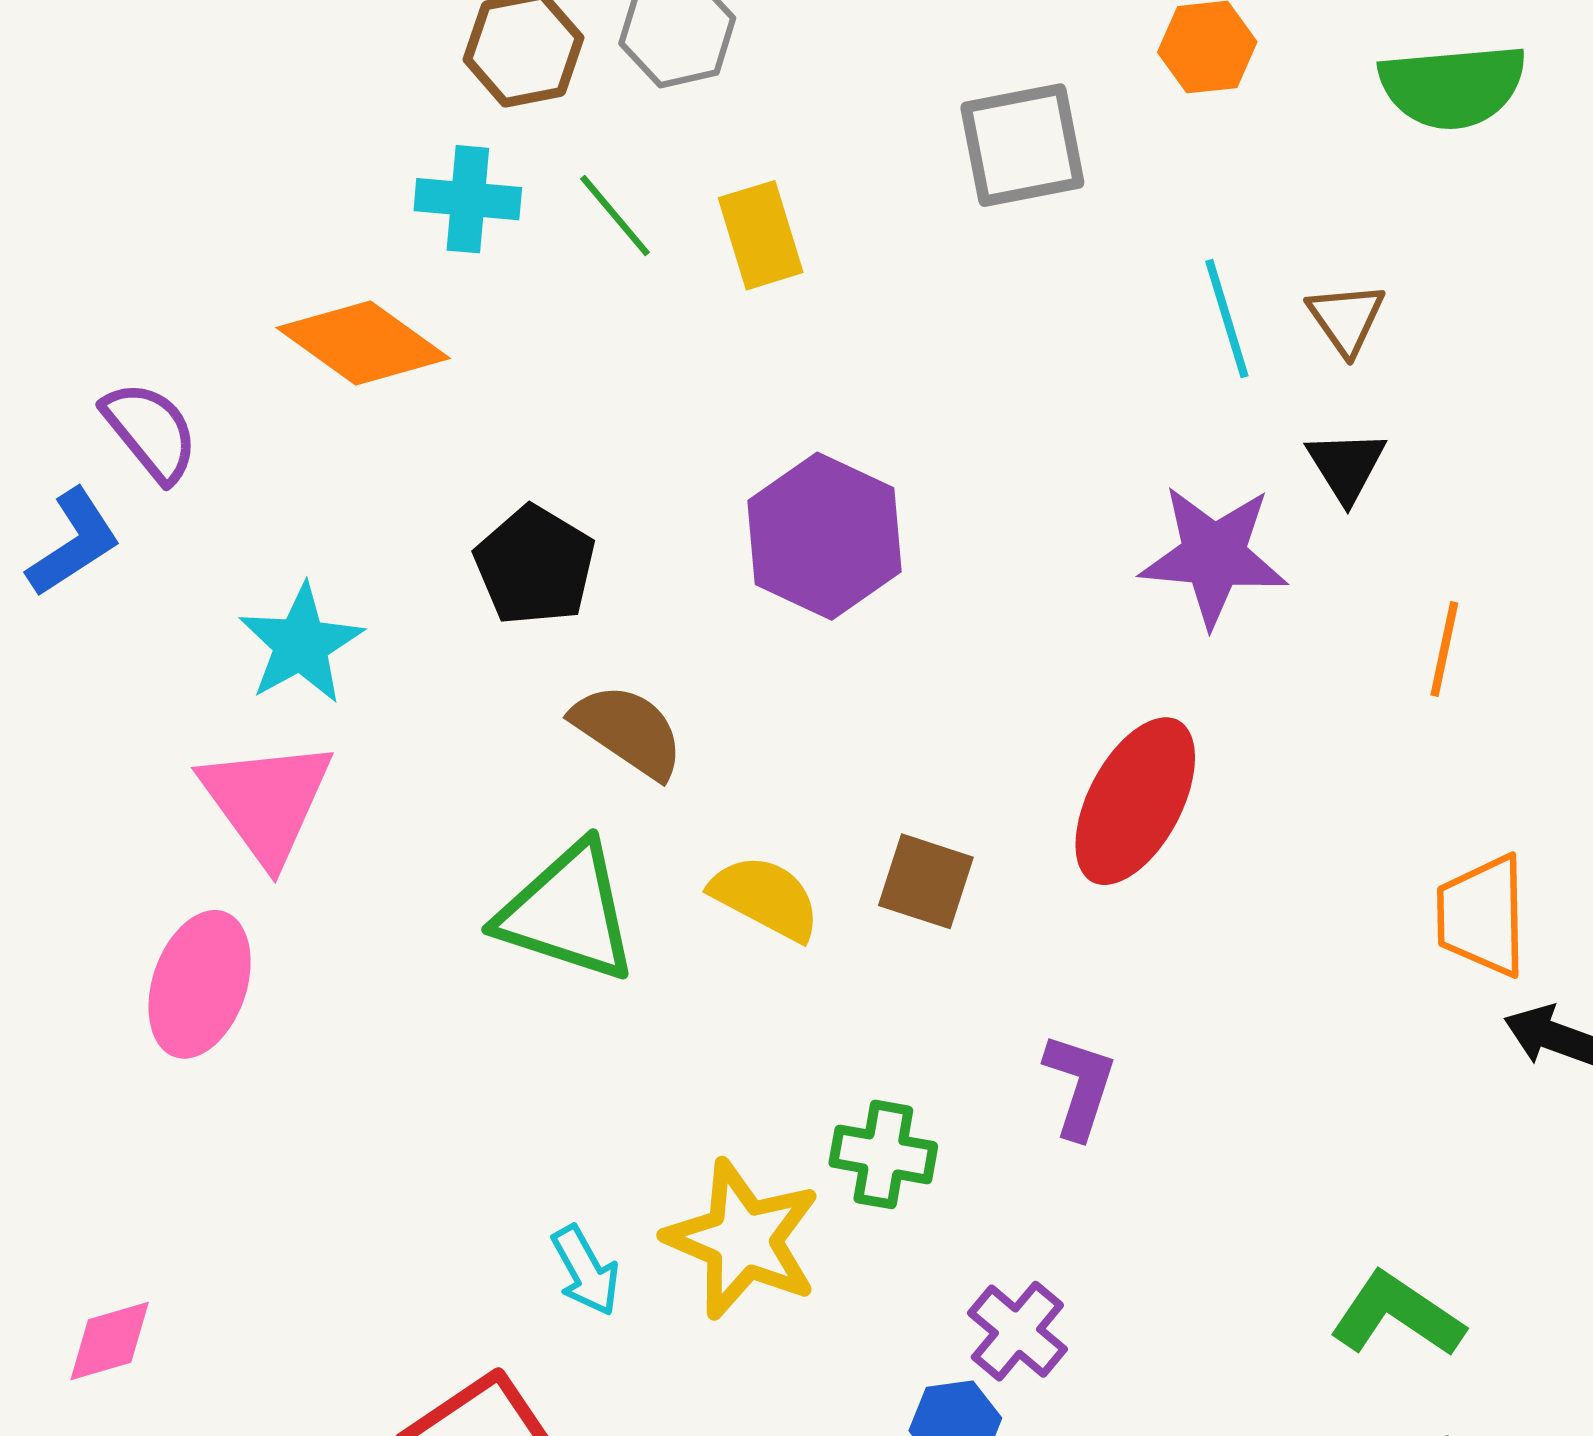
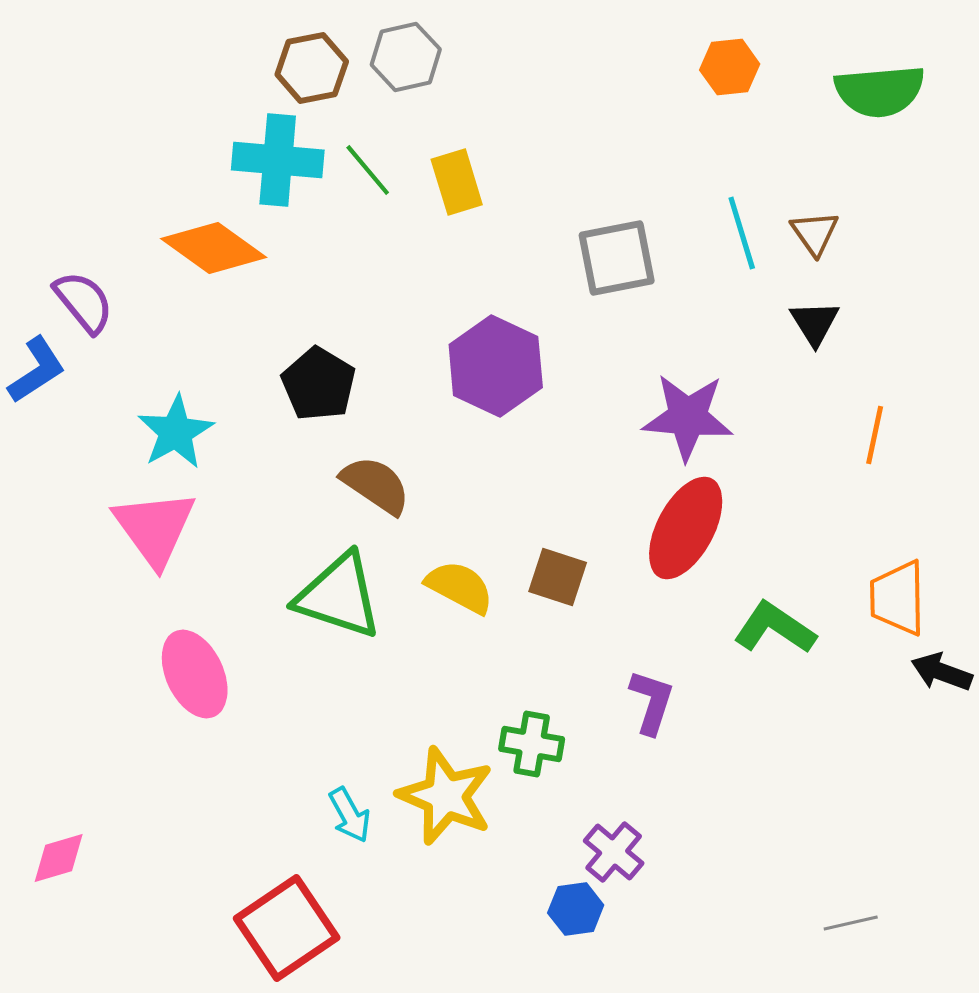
gray square: (1022, 145) -> (617, 258), moved
cyan cross: (468, 199) -> (278, 160), size x1.4
purple star: (1214, 556) -> (688, 417), moved
pink ellipse: (200, 984) -> (195, 674), moved, turned -44
green L-shape: (1397, 1315) -> (775, 628), moved

